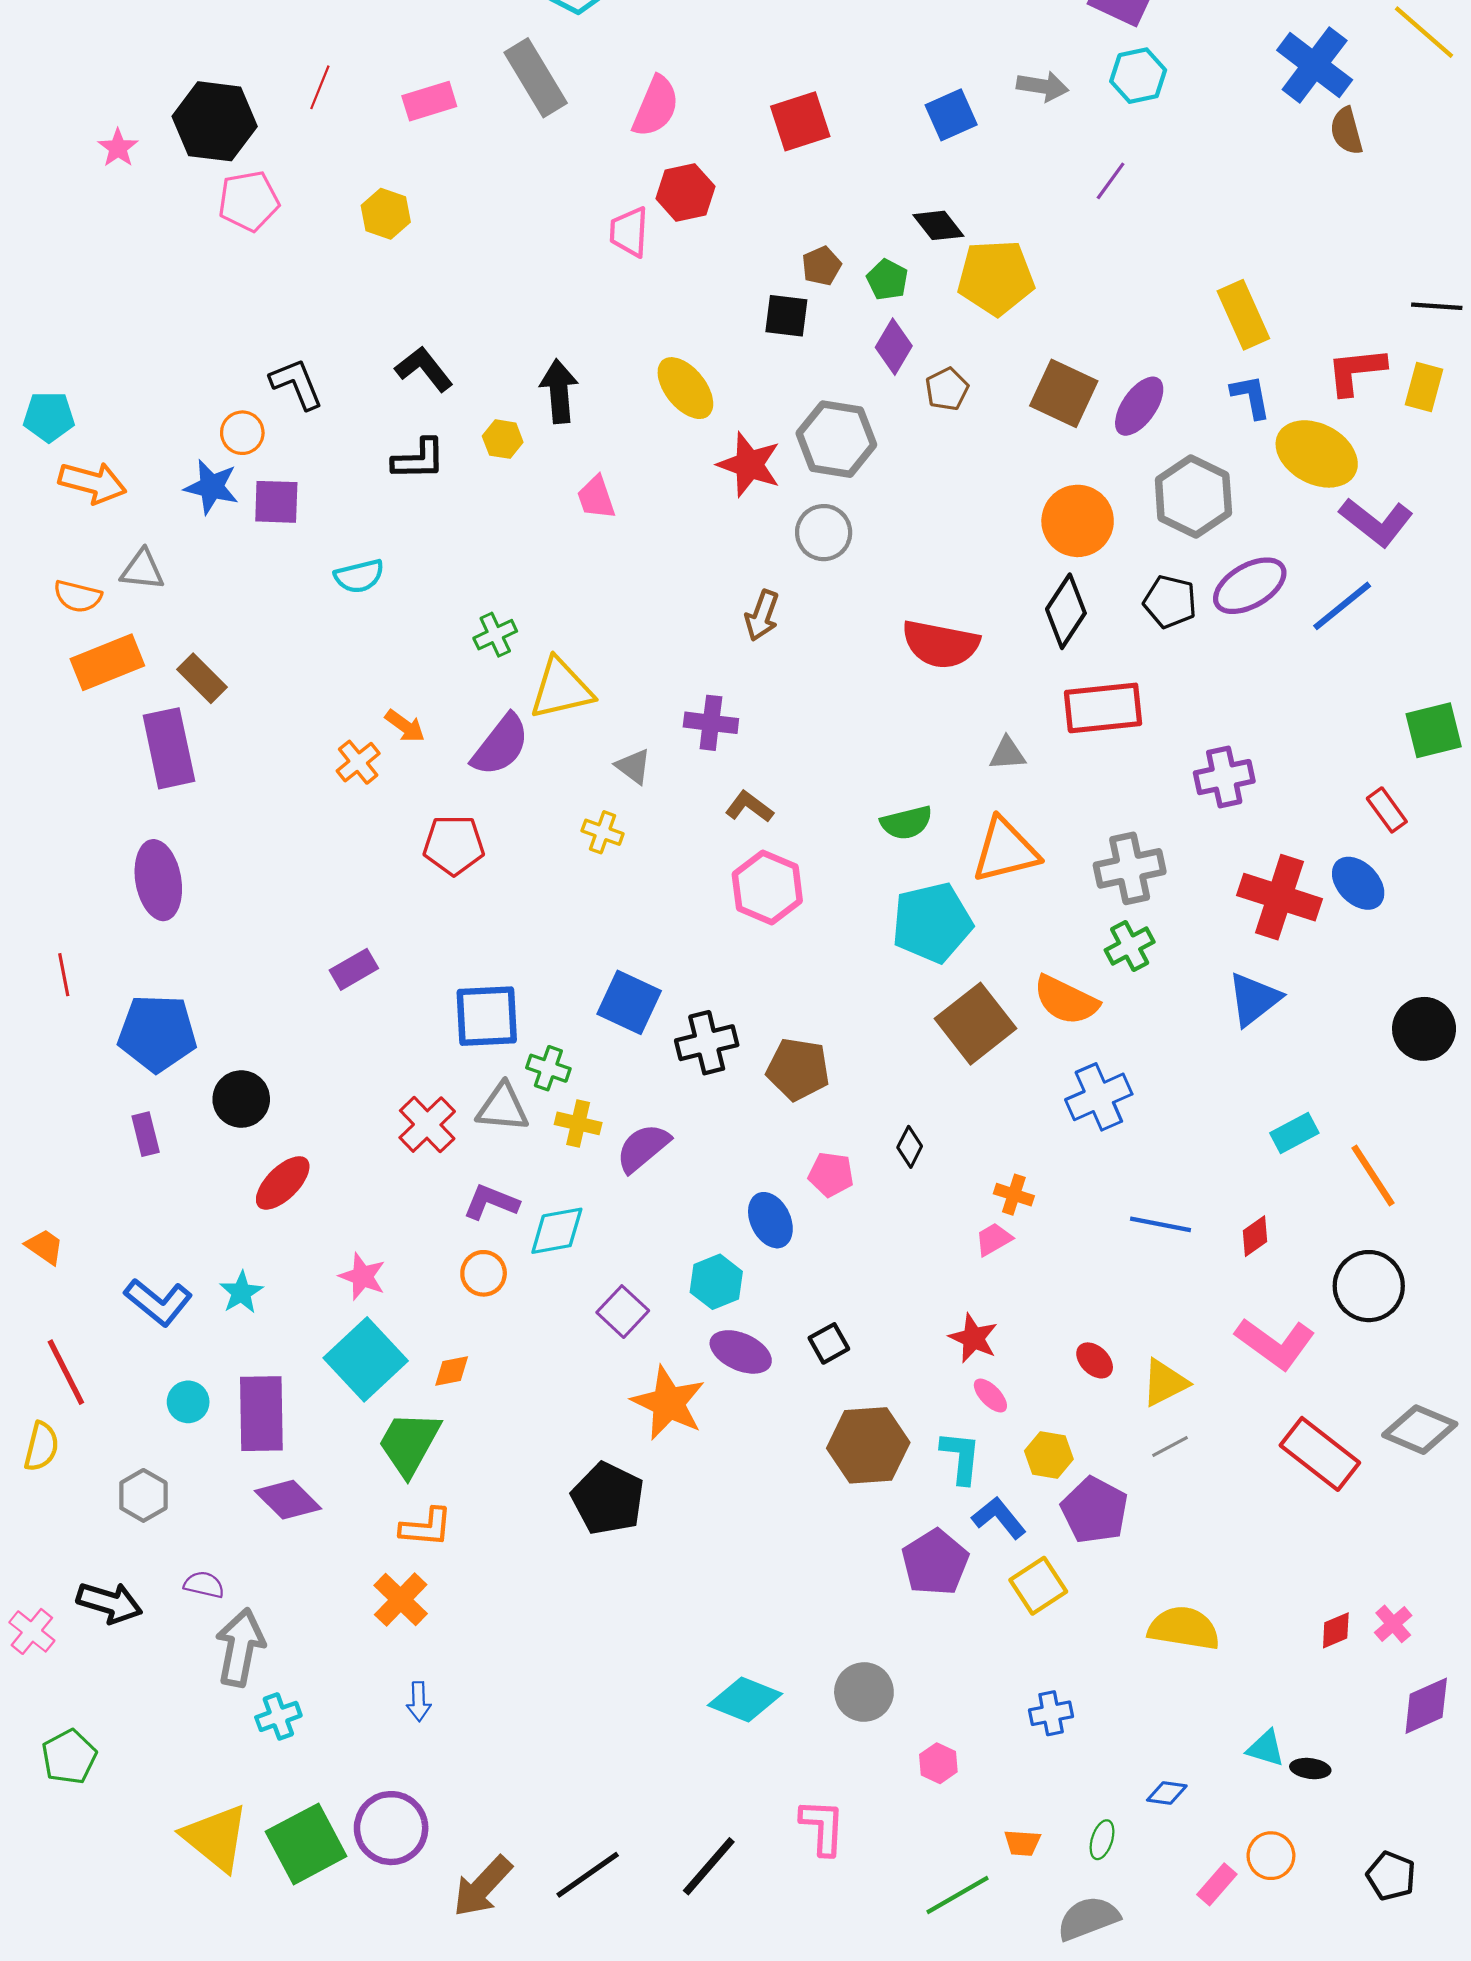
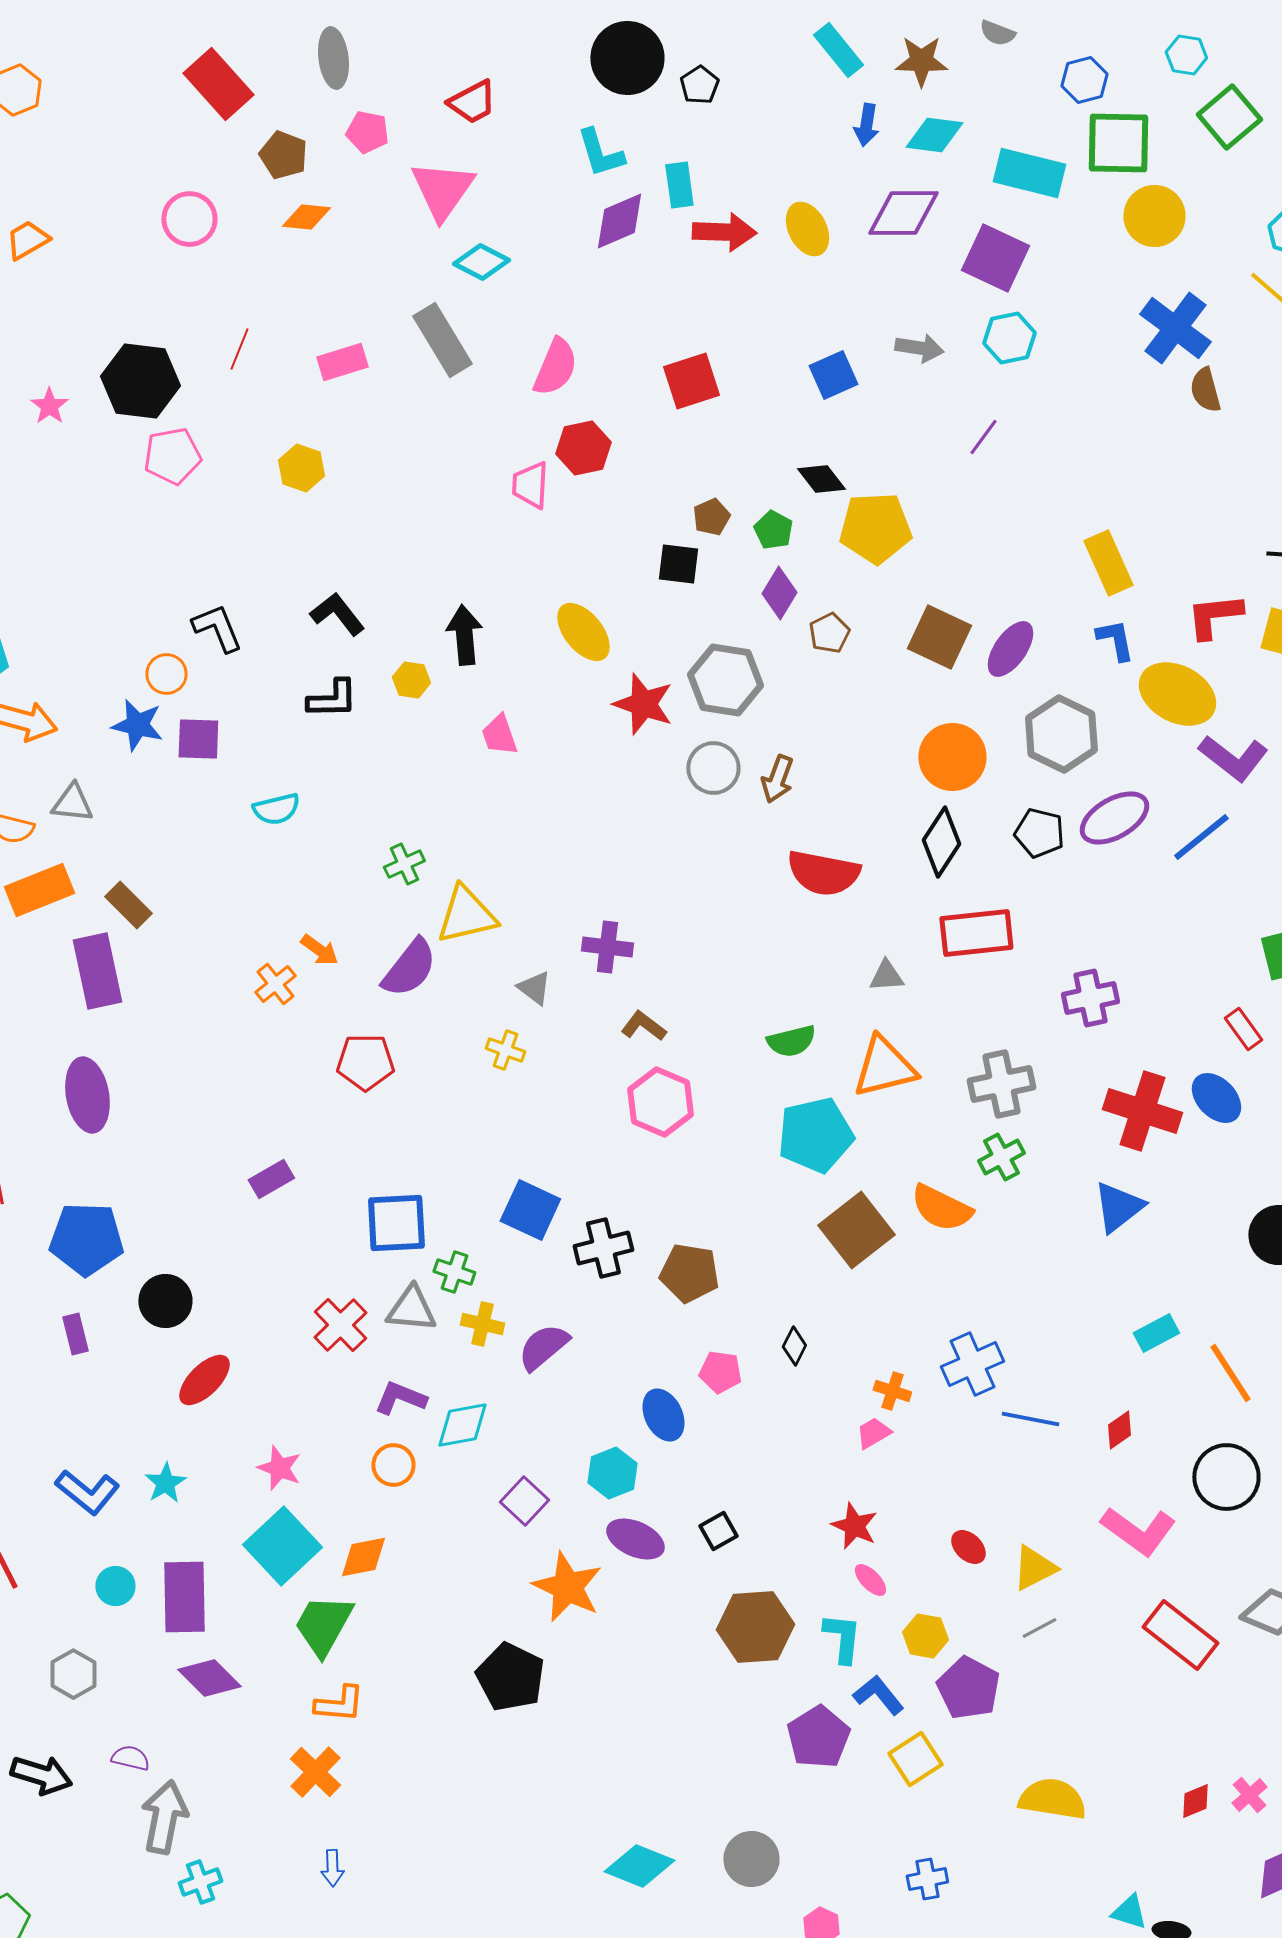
brown arrow: (762, 615) -> (777, 779), moved
blue cross: (1099, 1097) -> (972, 1364), moved
orange diamond: (452, 1371) -> (363, 1557), size x1.4

